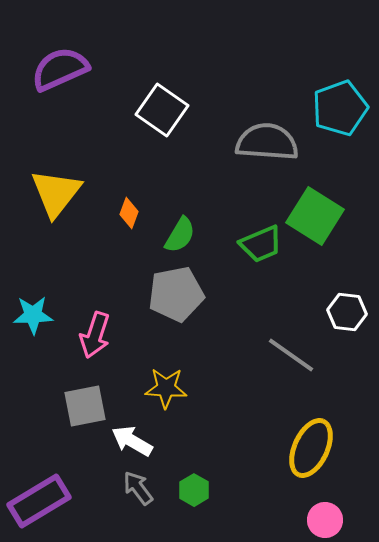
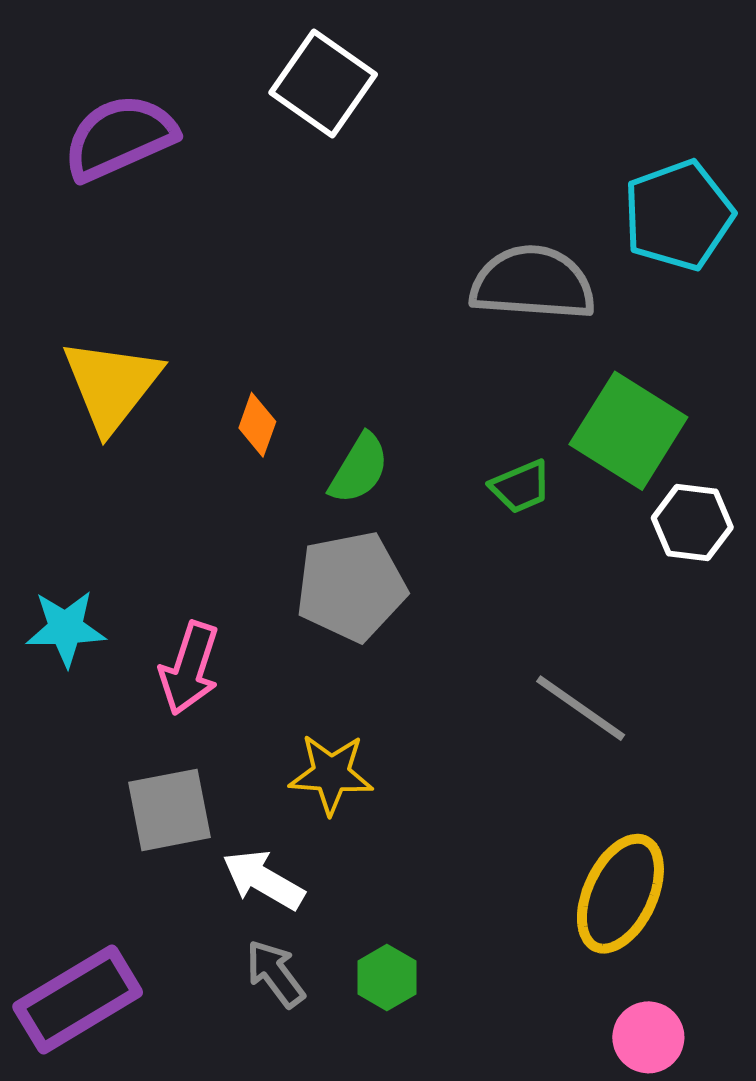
white square: (162, 110) -> (323, 84), moved
green trapezoid: (261, 244) -> (521, 487), size x0.7
white hexagon: (347, 312) -> (692, 523), moved

